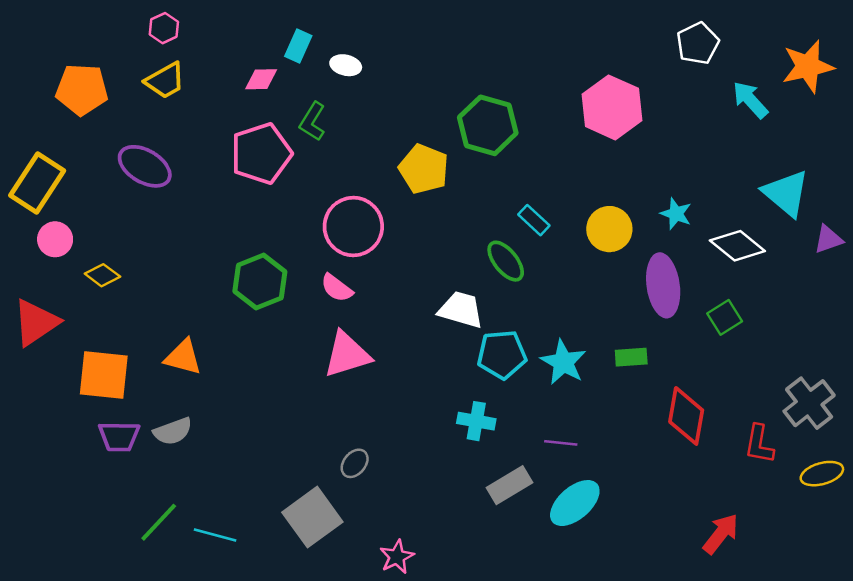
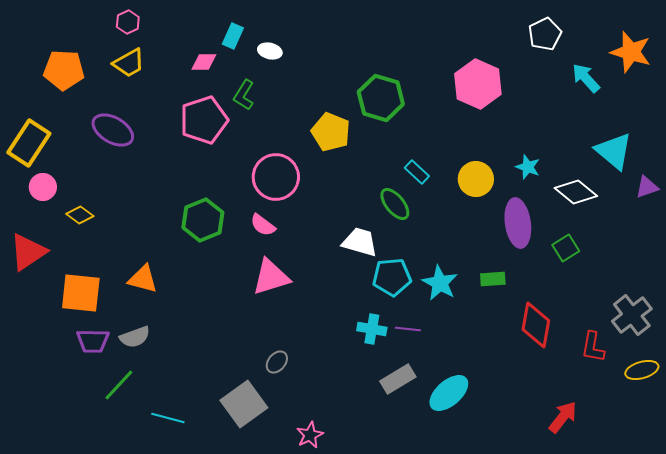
orange star: (808, 66) -> (631, 52), turned 30
purple line: (561, 443) -> (408, 329), moved
green line: (159, 522) -> (119, 385), moved

